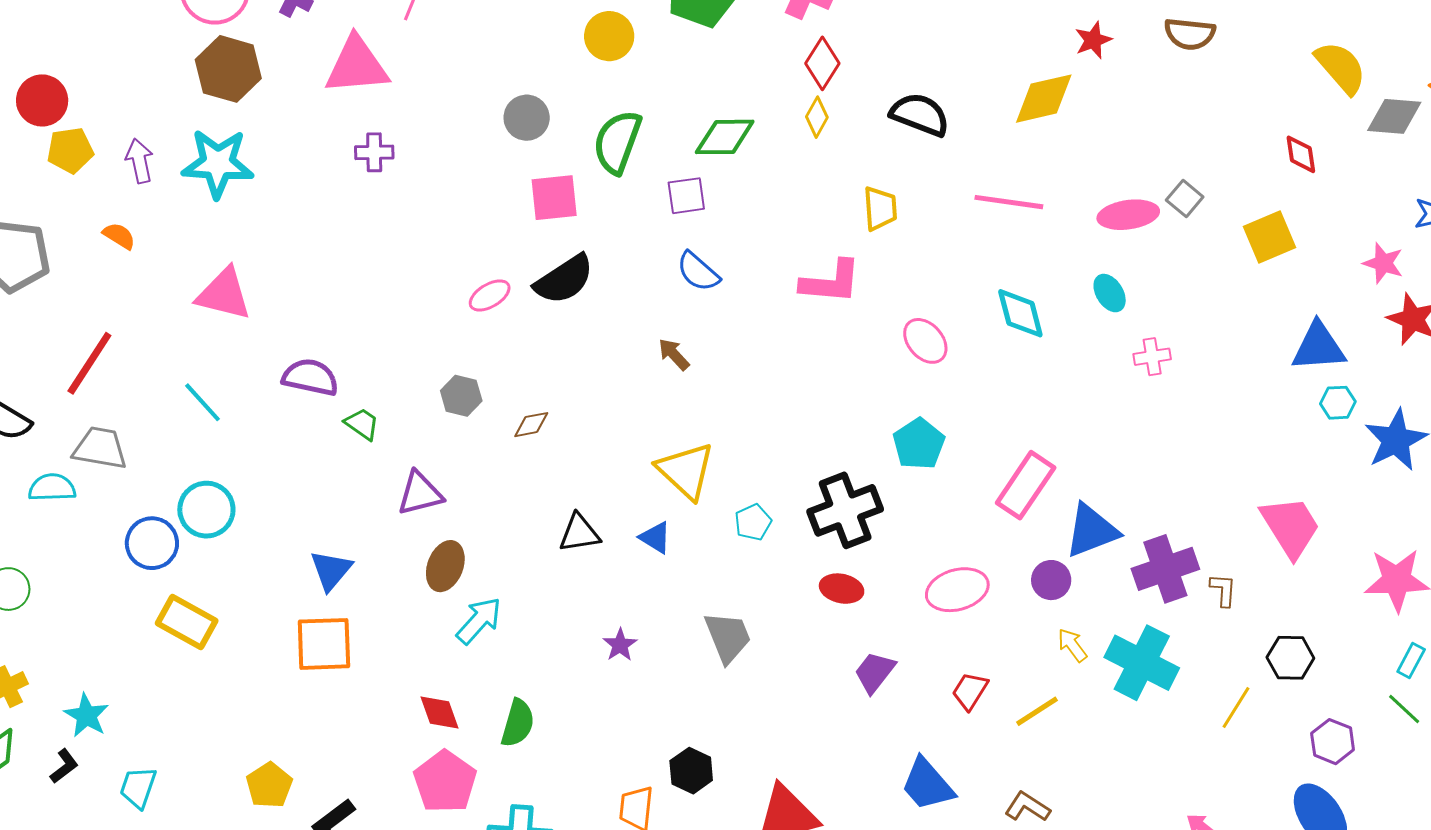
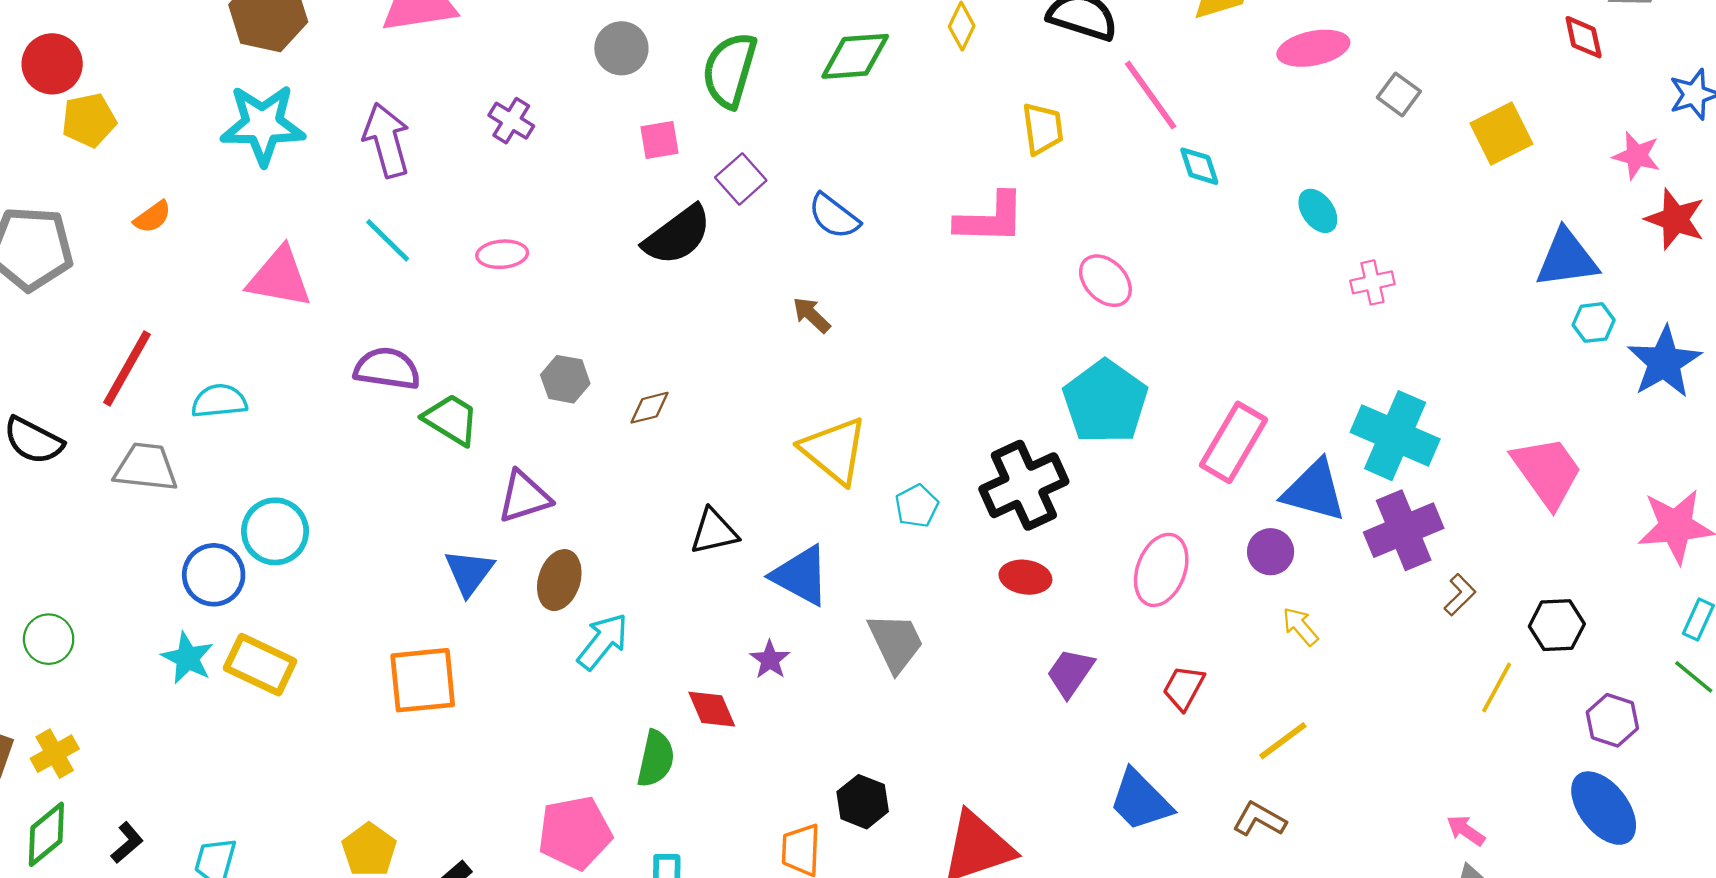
purple cross: (374, 152) -> (511, 121), moved, turned 36
red diamond: (1301, 154) -> (1584, 37), moved
purple arrow: (139, 161) -> (387, 140), moved, size x1.4
purple square: (686, 196) -> (741, 179), moved, turned -30
pink square: (554, 198) -> (660, 140), size x0.7
pink line: (1009, 202) -> (1151, 95), moved, turned 50
pink ellipse: (1128, 215) -> (1313, 48), moved
orange semicircle: (119, 236) -> (153, 217), turned 116
pink ellipse: (490, 295) -> (502, 254), moved, turned 30
cyan diamond: (1020, 313) -> (1199, 166), moved, size x0.7
cyan line: (202, 402) -> (388, 240), moved
green trapezoid: (362, 424) -> (451, 419), size x1.4
cyan pentagon: (919, 444) -> (1105, 402), size x1.4
cyan semicircle: (52, 488) -> (219, 401), moved
blue triangle: (1091, 531) -> (1314, 491), turned 40
blue triangle: (655, 537) -> (801, 576), moved, size x1.6
blue triangle: (331, 570) -> (469, 572), moved
pink ellipse: (957, 590) -> (1161, 570), turned -50
brown L-shape: (1223, 590) -> (1460, 595), moved, turned 45
cyan cross: (1142, 663) -> (1395, 436), moved
yellow line: (1037, 711) -> (1283, 741), moved
red diamond: (439, 712) -> (712, 709), moved
cyan star: (86, 715) -> (187, 658), moved
pink pentagon: (445, 782) -> (575, 833), turned 30

